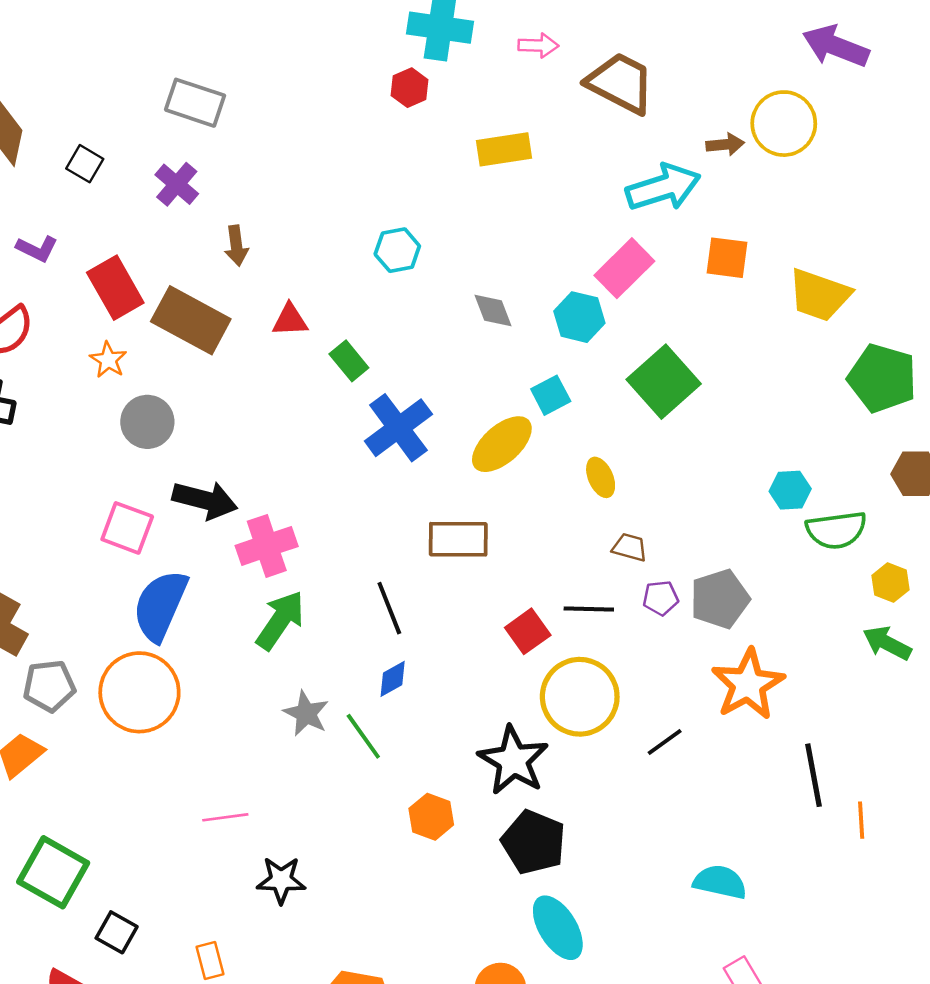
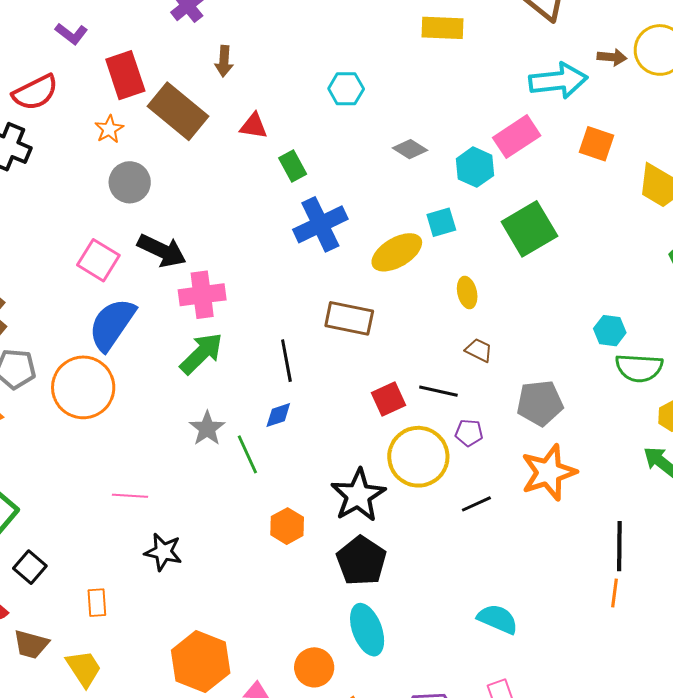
gray diamond: (493, 311) -> (410, 149), turned -48
purple pentagon: (661, 598) -> (469, 433), moved
black line: (814, 775) -> (619, 546), moved

